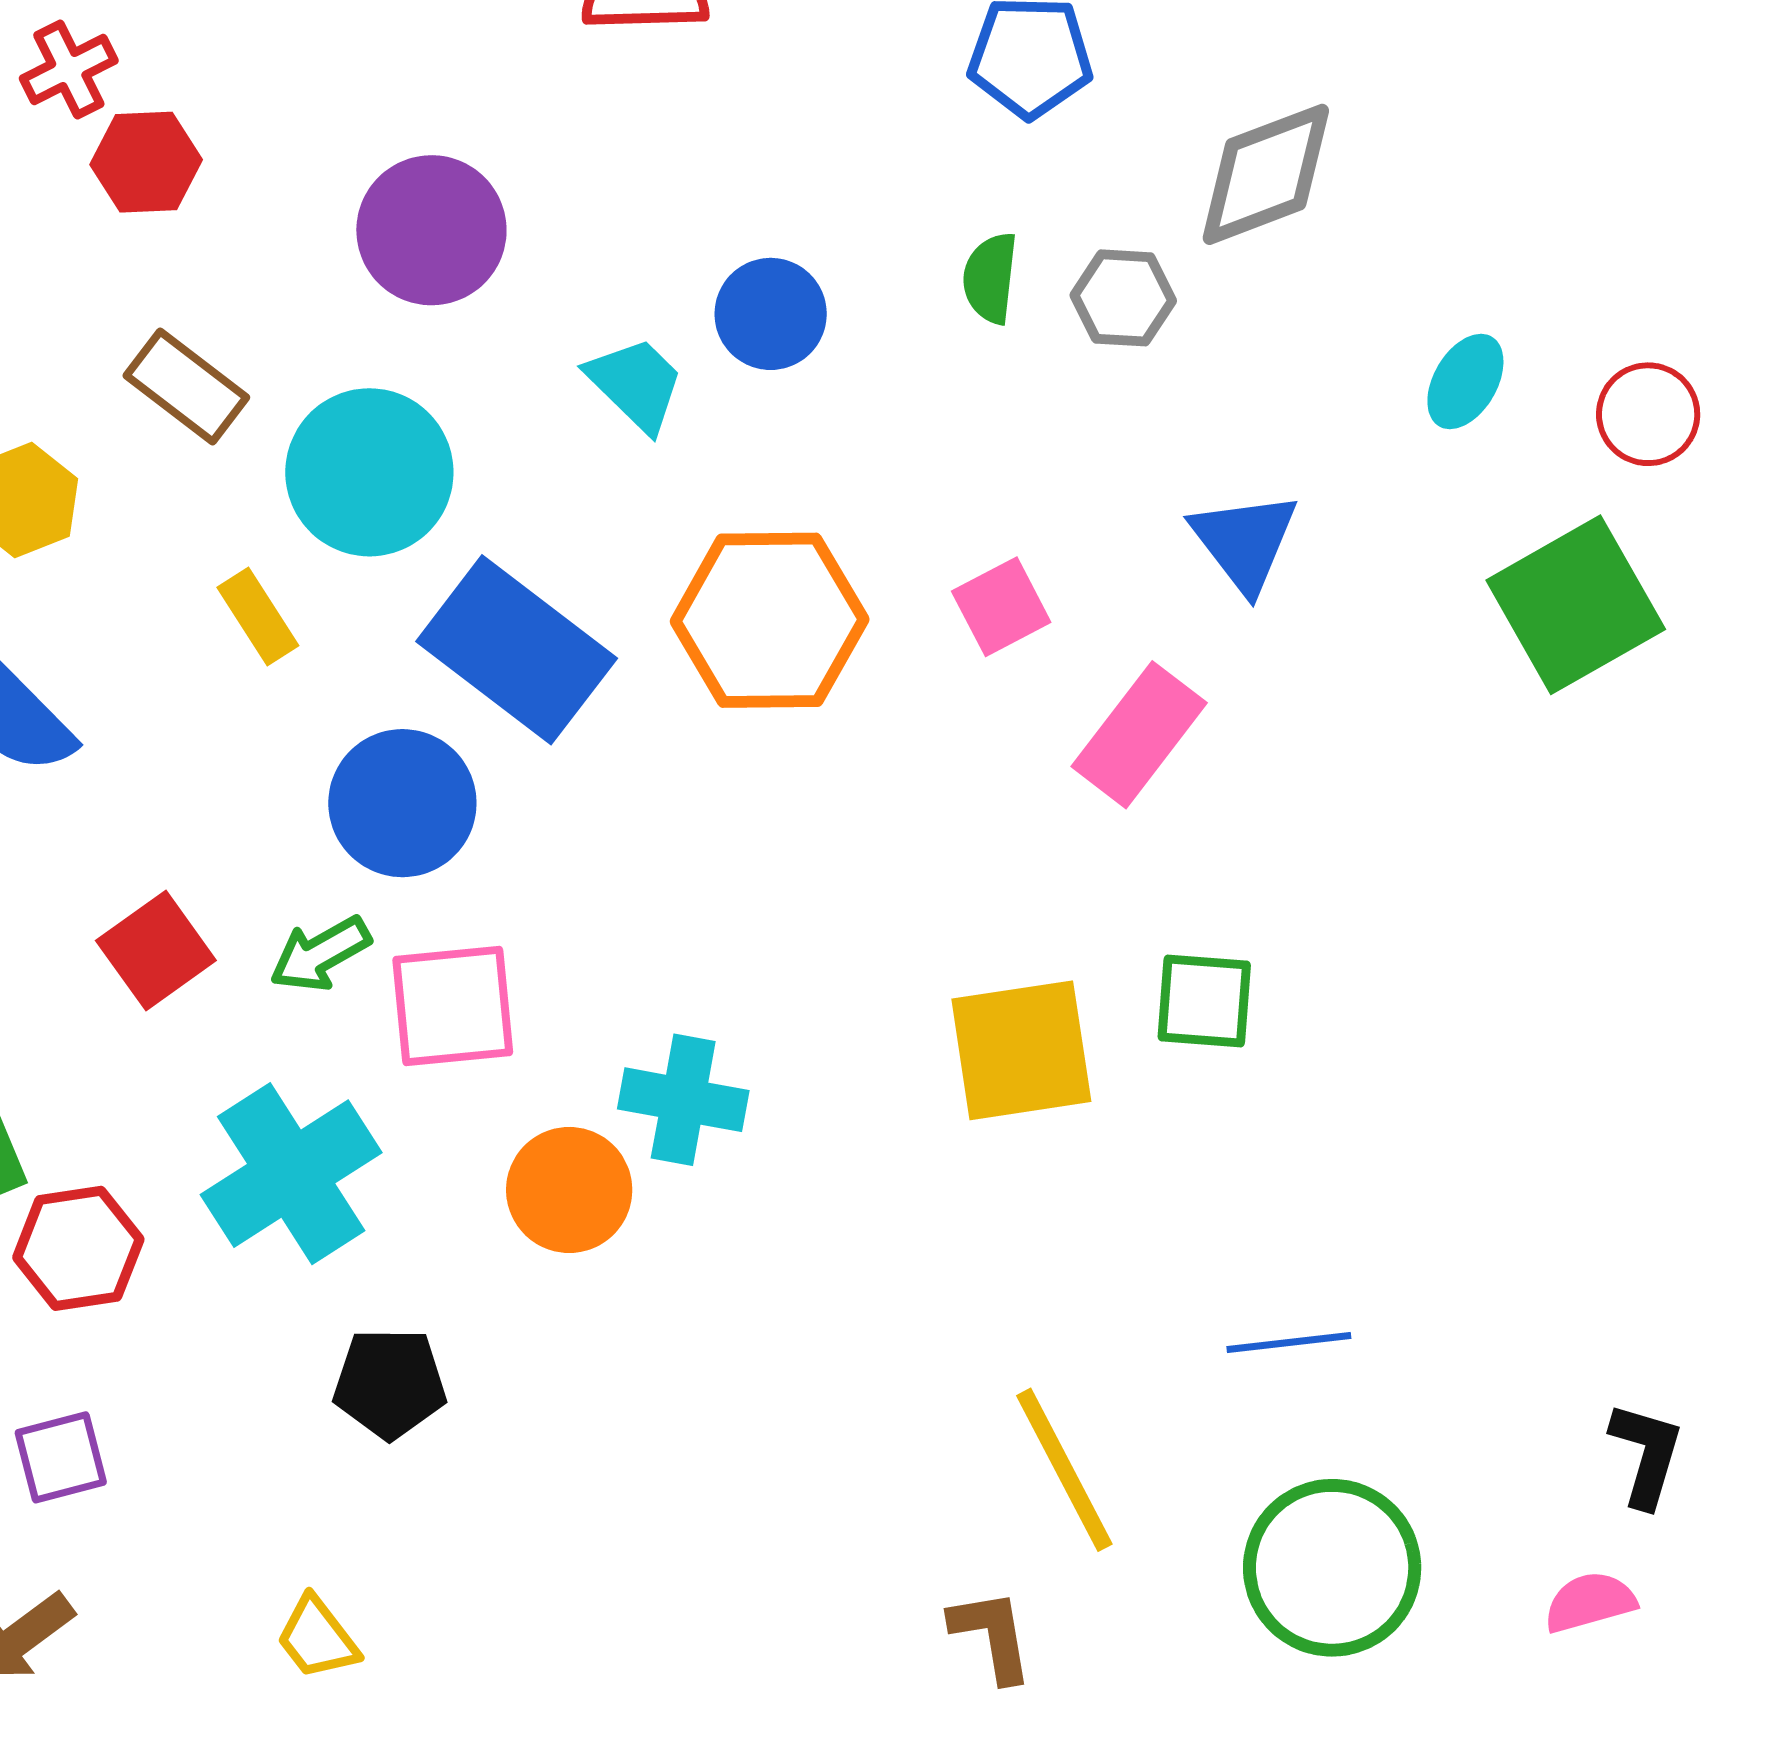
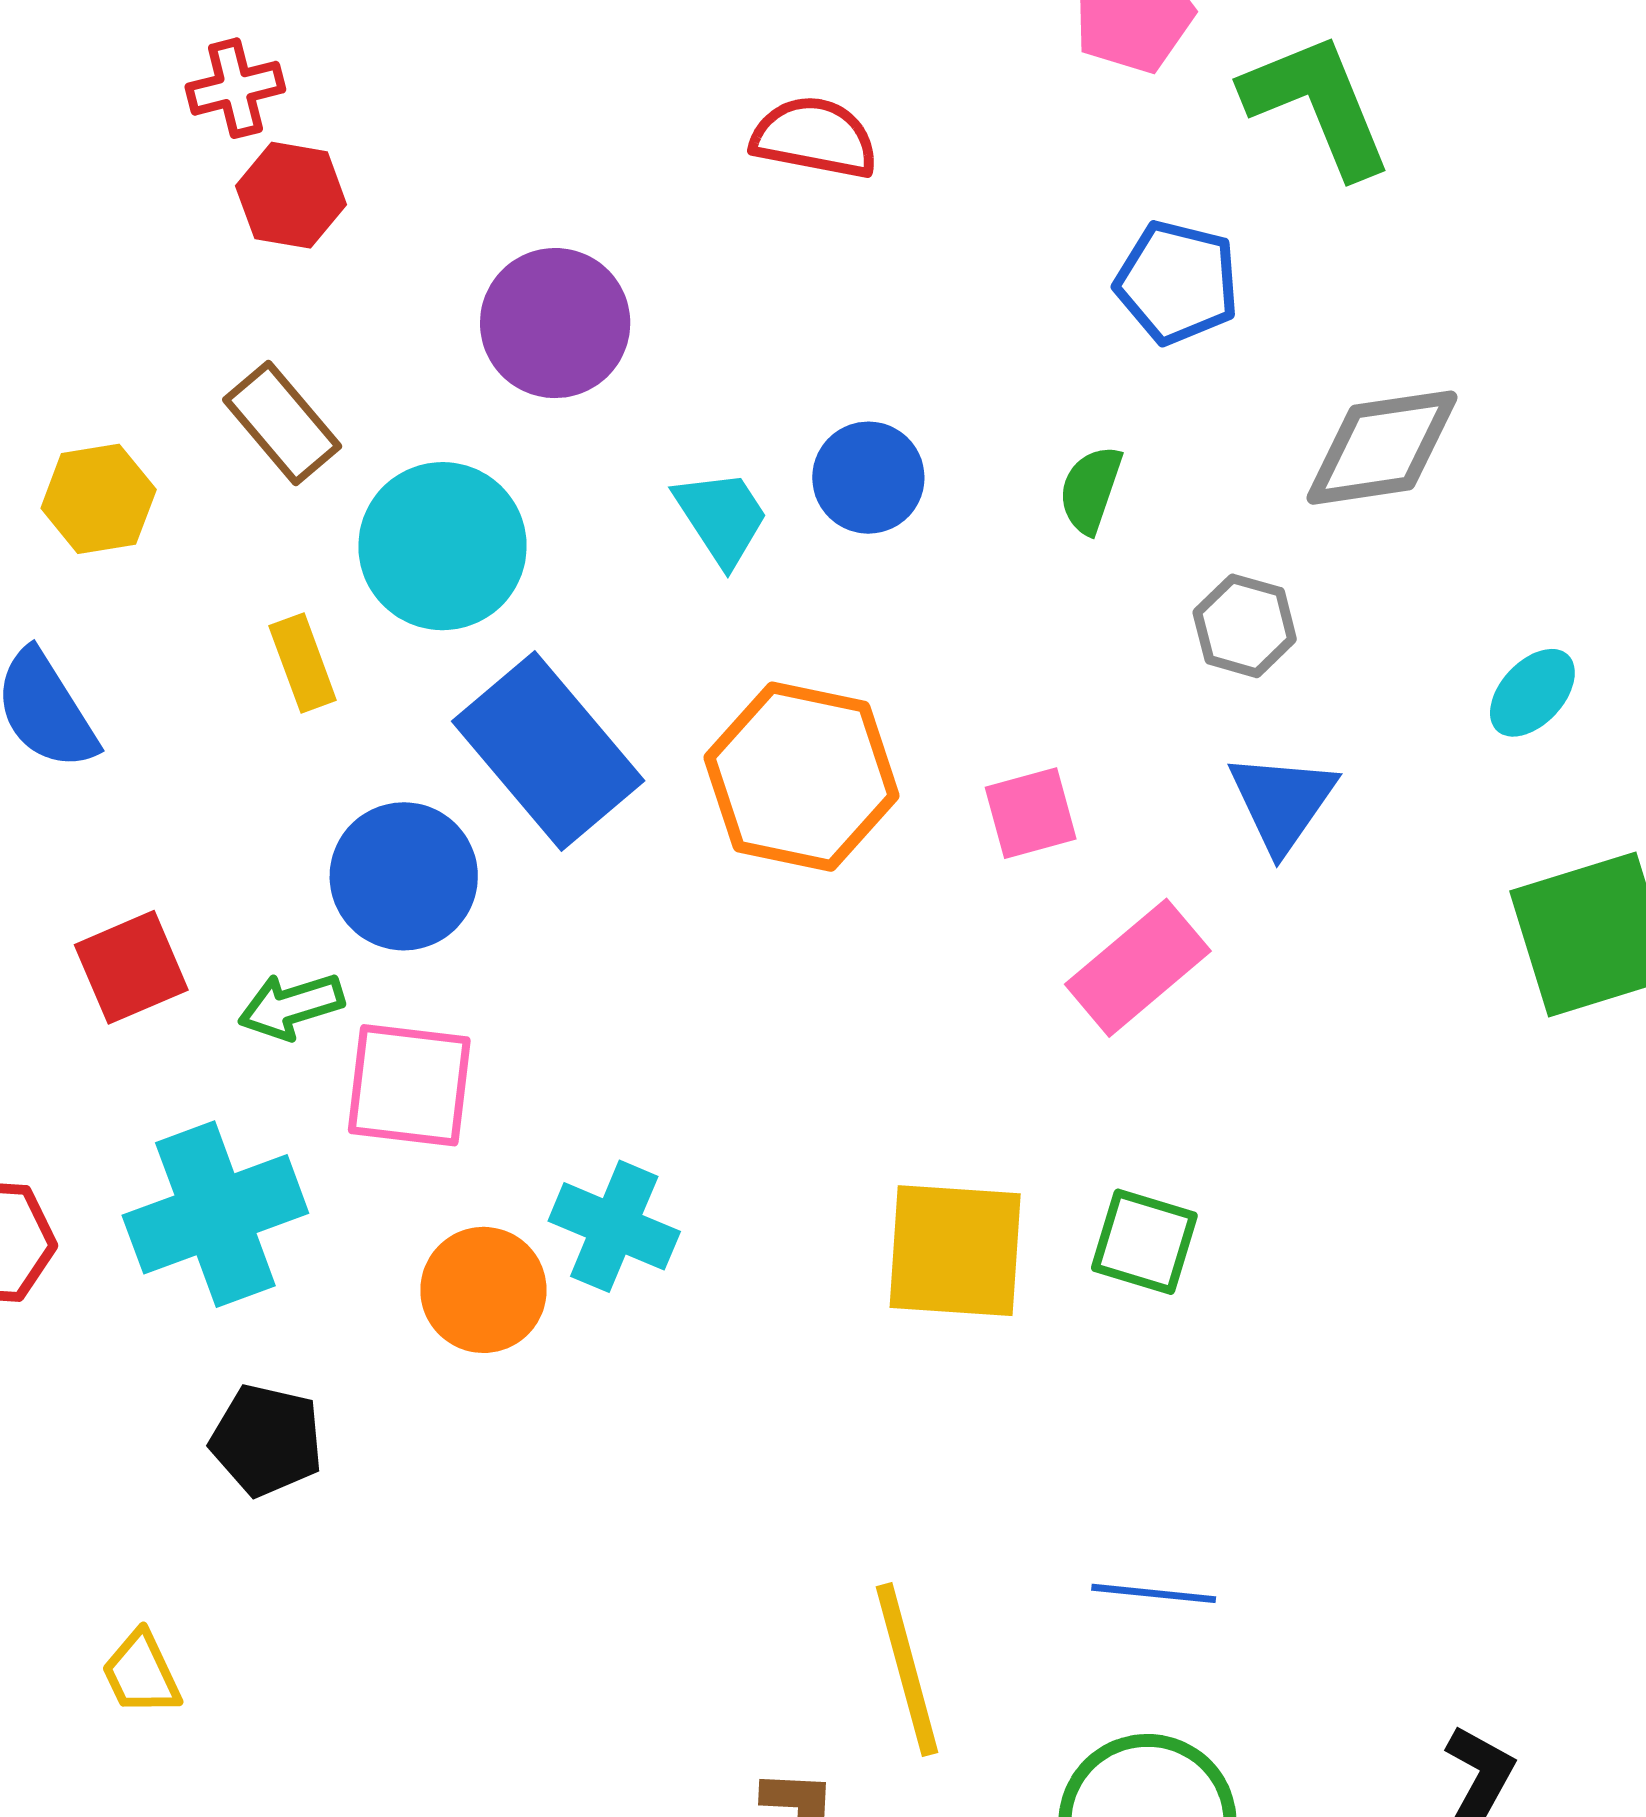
gray hexagon: (1123, 298) -> (1245, 626), moved

